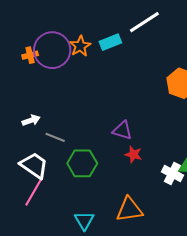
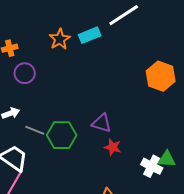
purple circle: (52, 50) -> (25, 73), moved, size x0.6
green hexagon: (82, 163) -> (62, 135), moved

